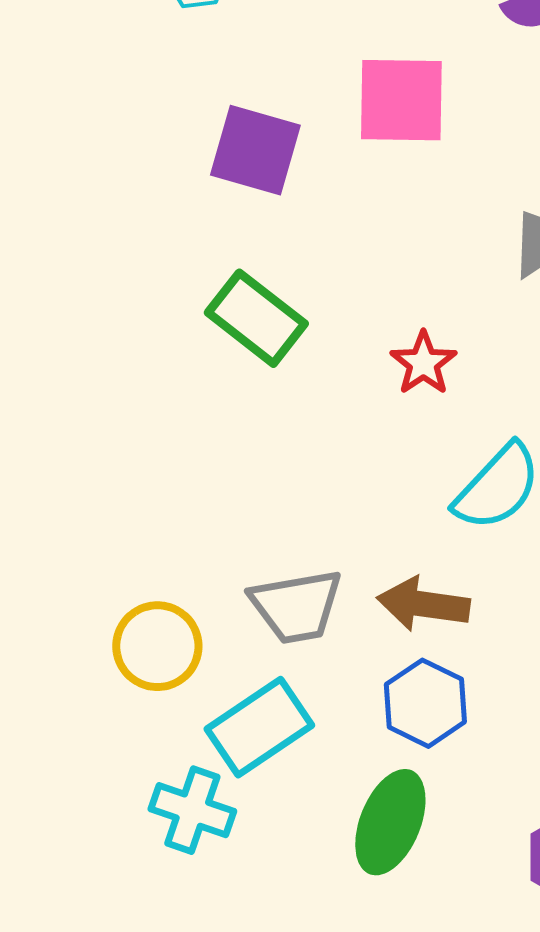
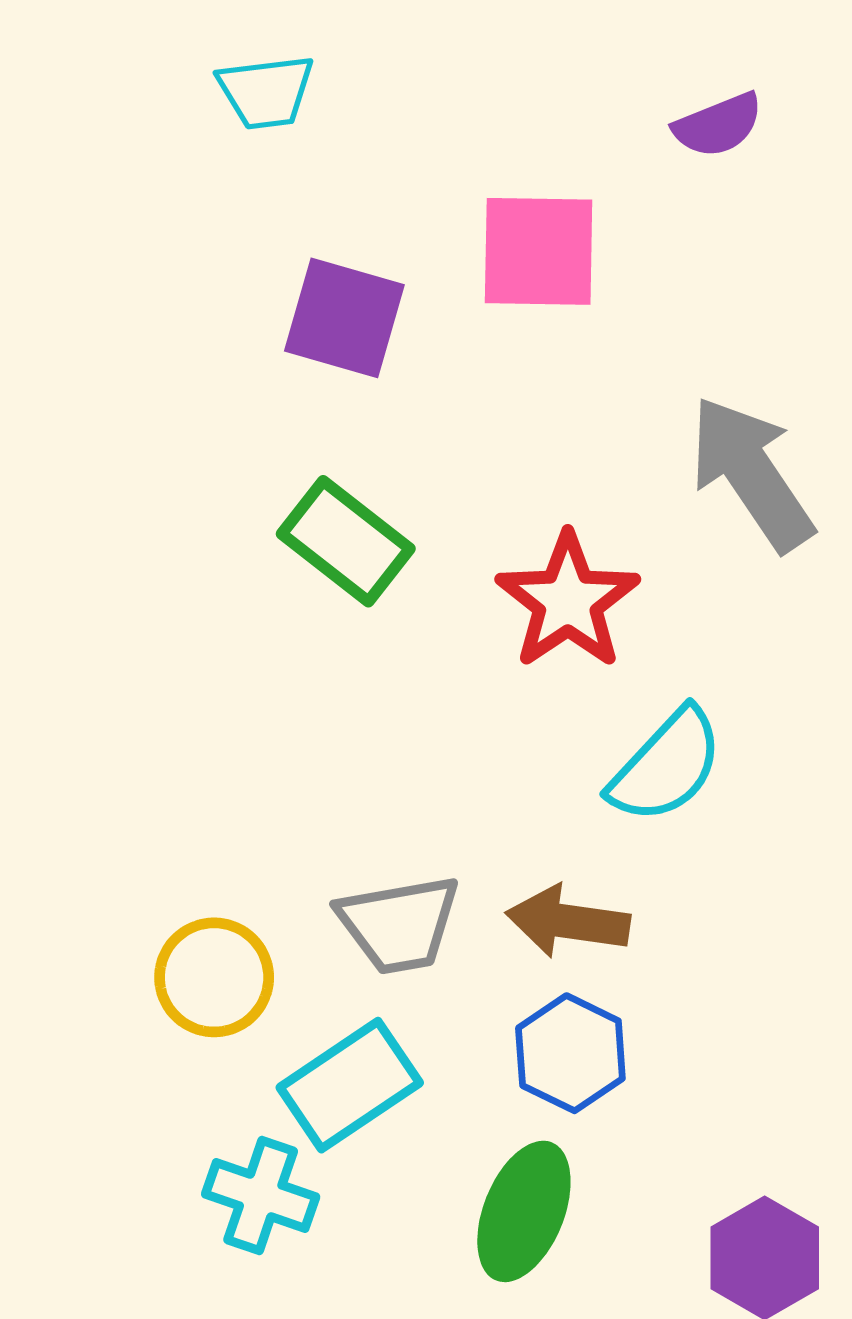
red star: (423, 363) -> (568, 601), size x1.6

